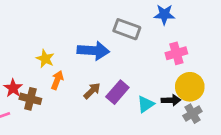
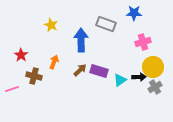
blue arrow: (93, 51) -> (81, 40), turned -95
yellow star: (45, 59) -> (51, 25), moved
red star: (13, 88) -> (21, 55), moved
purple rectangle: (117, 92) -> (99, 71), turned 66

